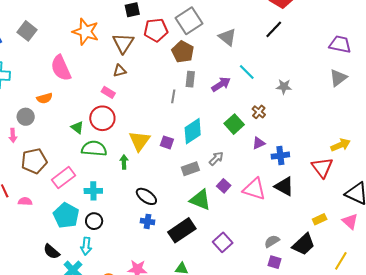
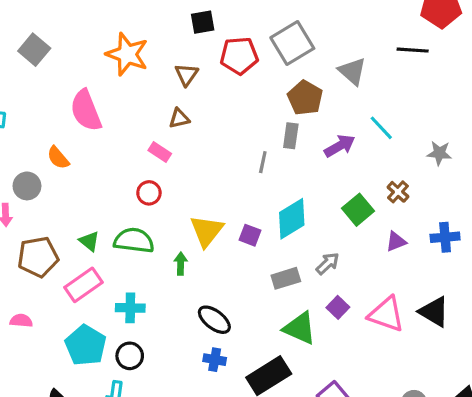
black line: (274, 29) -> (413, 50), moved, turned 48
brown triangle: (123, 43) -> (187, 75), size x0.7
brown pentagon: (183, 52) -> (305, 98), moved
orange semicircle: (44, 98) -> (58, 158), turned 63
red circle: (102, 118) -> (149, 193), size x0.6
green triangle: (77, 127) -> (89, 241), moved
blue cross: (280, 156) -> (445, 237), moved

